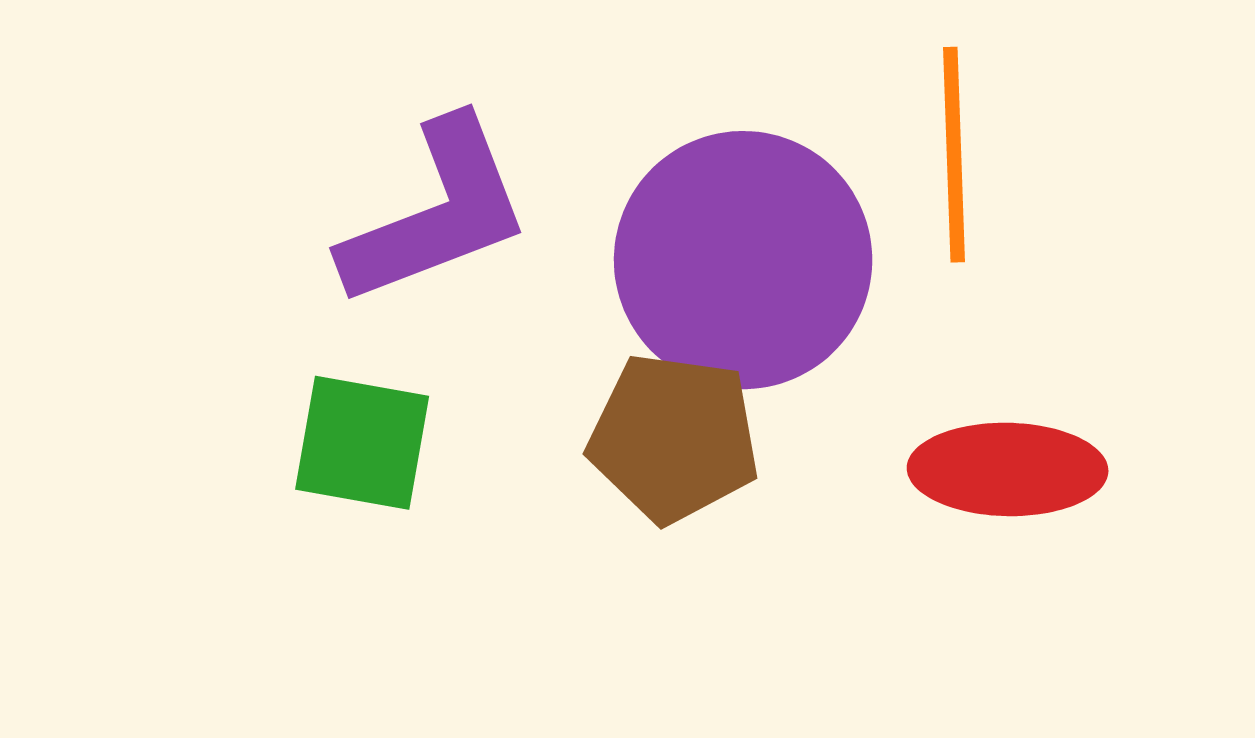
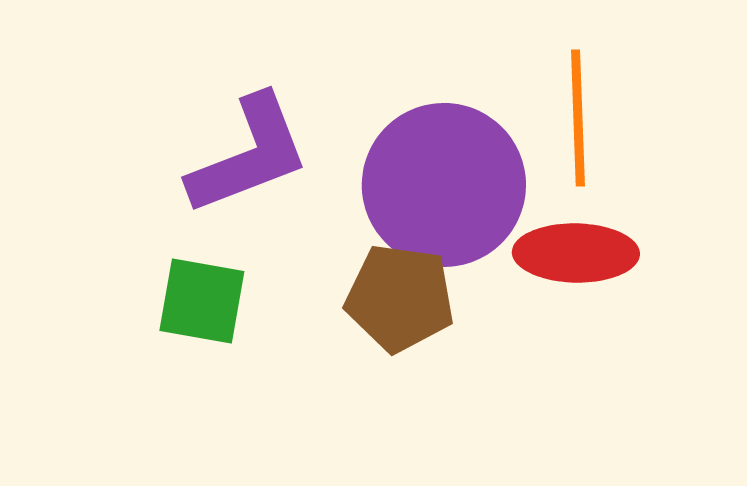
red ellipse: (1008, 469) -> (576, 253), moved

